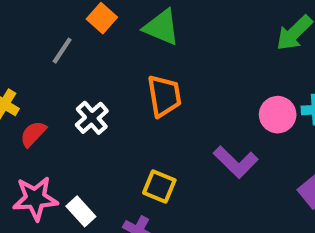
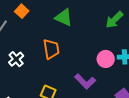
green triangle: (162, 27) -> (64, 17), moved

